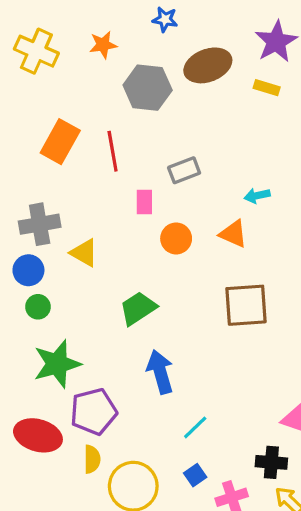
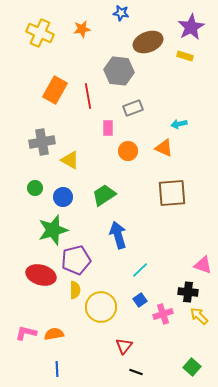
gray hexagon: (148, 88) -> (119, 71), moved
blue circle: (28, 270) -> (63, 197), moved
green circle: (38, 307) -> (35, 188), moved

